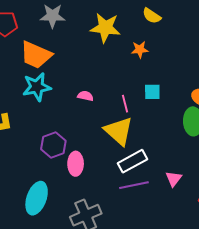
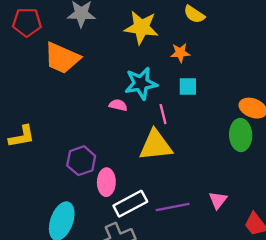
cyan star: (37, 87) -> (141, 83), moved
cyan square: (152, 92) -> (188, 87), moved
yellow triangle: (119, 131) -> (156, 145), turned -48
white rectangle: (133, 161) -> (130, 204), moved

